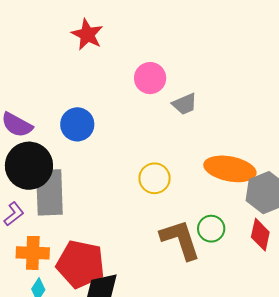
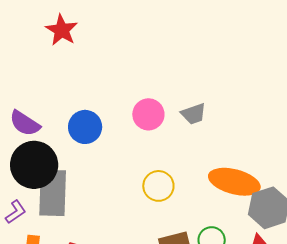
red star: (87, 34) -> (62, 30), moved
pink circle: (150, 78) -> (148, 114), moved

